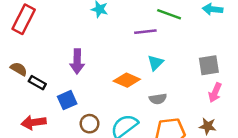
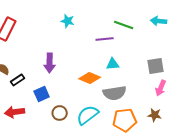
cyan triangle: (155, 63) -> (113, 64), turned 40
black rectangle: (37, 83) -> (18, 80), turned -64
gray semicircle: (158, 99) -> (115, 93), size x1.6

